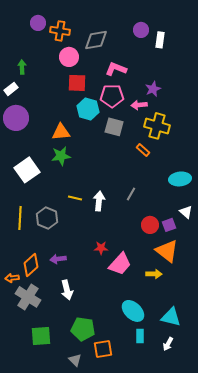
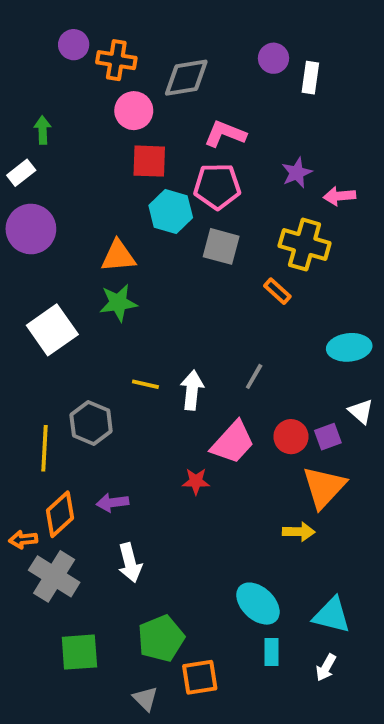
pink arrow: (139, 105) -> (339, 196), moved
yellow line: (20, 218) -> (45, 448), moved
orange triangle: (167, 251) -> (324, 487), turned 35
pink trapezoid: (120, 264) -> (233, 442), moved
green pentagon: (83, 329) -> (161, 638), turned -30

